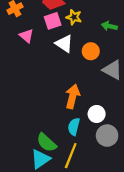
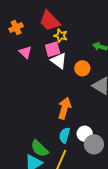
yellow star: (74, 17) -> (61, 36), moved
pink square: (53, 21) -> (53, 49), moved
white circle: (97, 114) -> (85, 134), moved

